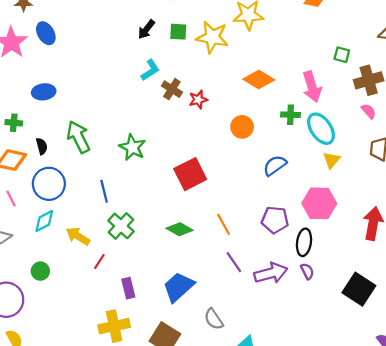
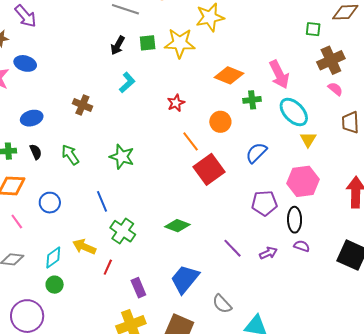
blue ellipse: (46, 33) -> (25, 63), turned -35
green square: (342, 55) -> (313, 29), moved
brown cross: (172, 89) -> (82, 105), moved
green cross: (291, 115) -> (252, 100), moved
green arrow: (78, 137) -> (70, 155), size x0.7
black semicircle: (42, 146) -> (36, 152), moved
red square: (190, 174) -> (209, 169), moved
blue circle: (49, 184) -> (50, 203), size x0.7
cyan diamond: (44, 221) -> (53, 258), moved
orange line: (224, 224) -> (191, 141), moved
purple semicircle: (307, 271) -> (302, 246), turned -35
purple arrow: (271, 273) -> (268, 253), size x0.6

